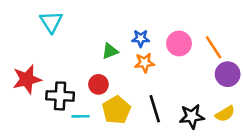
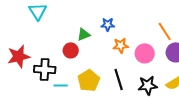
pink circle: (179, 43) -> (145, 53), moved
orange star: (144, 63) -> (121, 45), moved
red circle: (98, 84) -> (71, 50), moved

